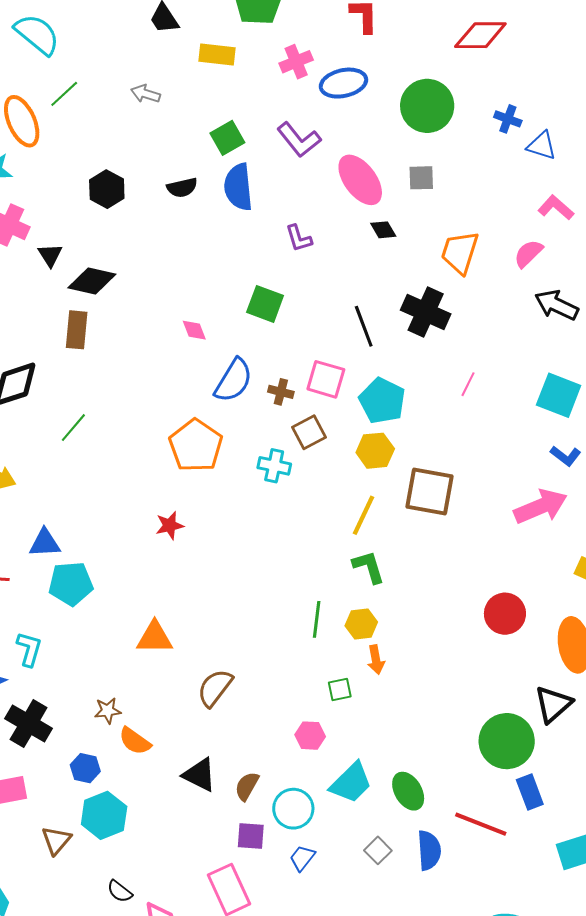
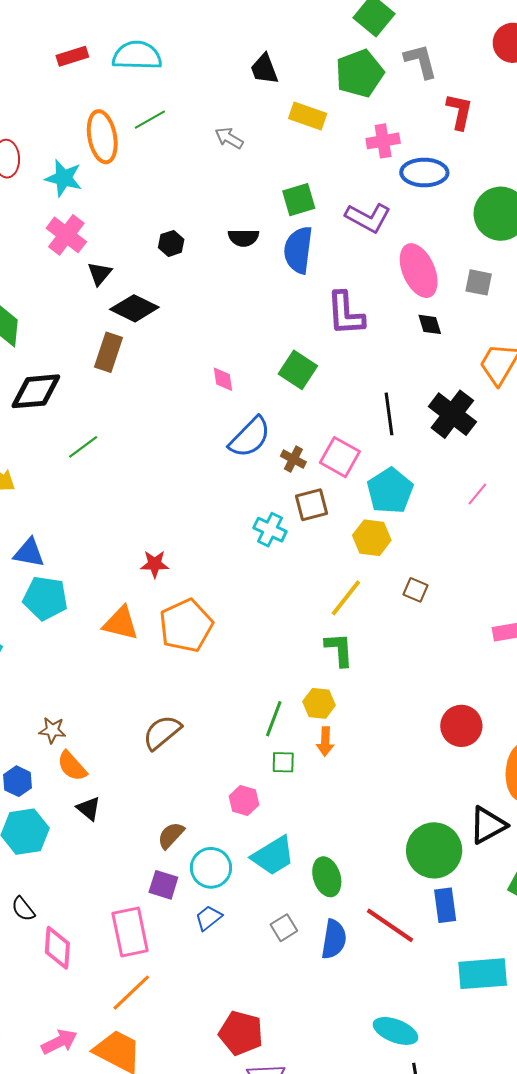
cyan semicircle: (37, 34) -> (137, 56), turned -51
purple L-shape: (299, 140) -> (368, 218), turned -36
black hexagon: (107, 189) -> (171, 243), moved, size x0.7
purple L-shape: (299, 238) -> (345, 314), size x1.6
orange pentagon: (196, 446) -> (186, 626), moved
brown square: (429, 492) -> (415, 590), size x0.5
green line: (317, 619) -> (274, 719), moved
orange triangle: (155, 638) -> (121, 623), moved
black triangle: (199, 775) -> (89, 809), moved, size x0.7

